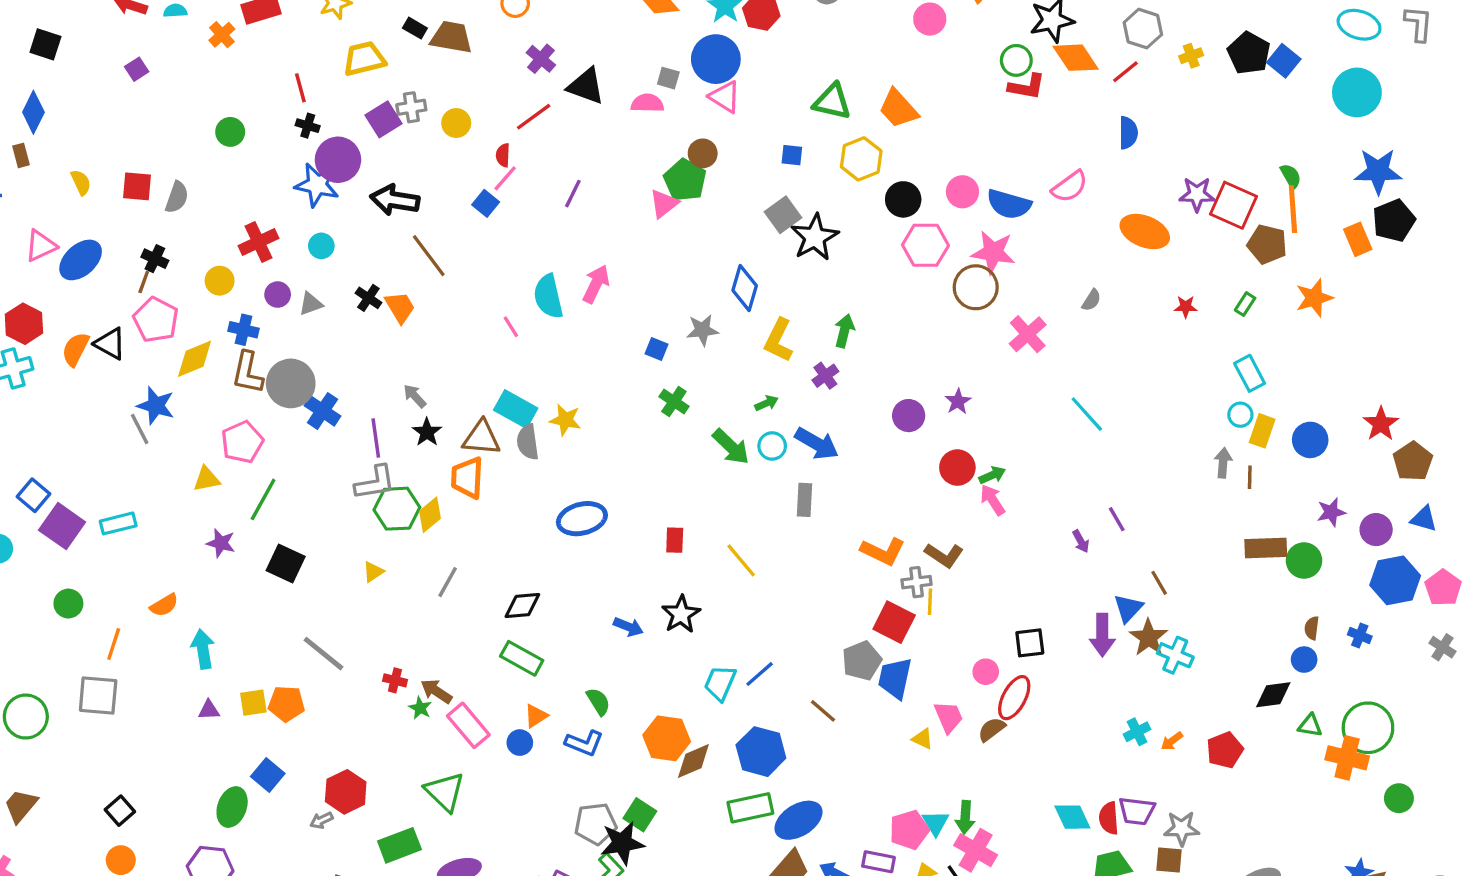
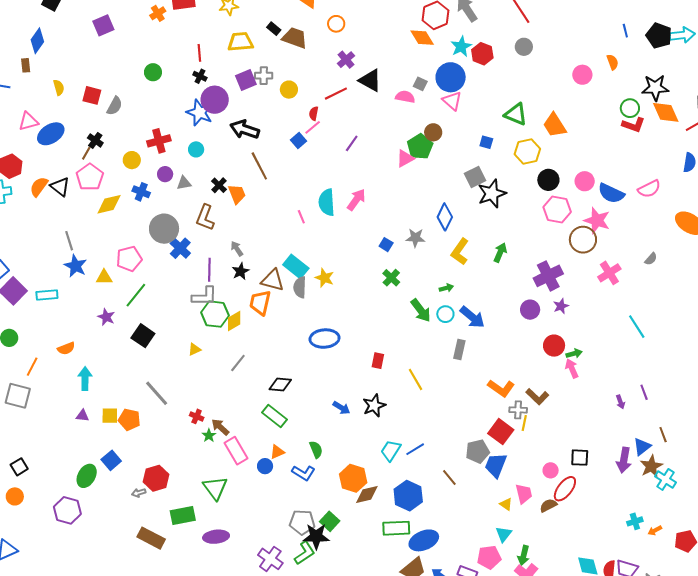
purple square: (137, 69) -> (103, 25), size x1.5
brown L-shape: (248, 373) -> (205, 218), moved
purple cross: (825, 376) -> (548, 276), moved, size x1.8
blue star: (156, 406) -> (76, 266), moved
cyan triangle: (936, 823) -> (504, 534), moved

